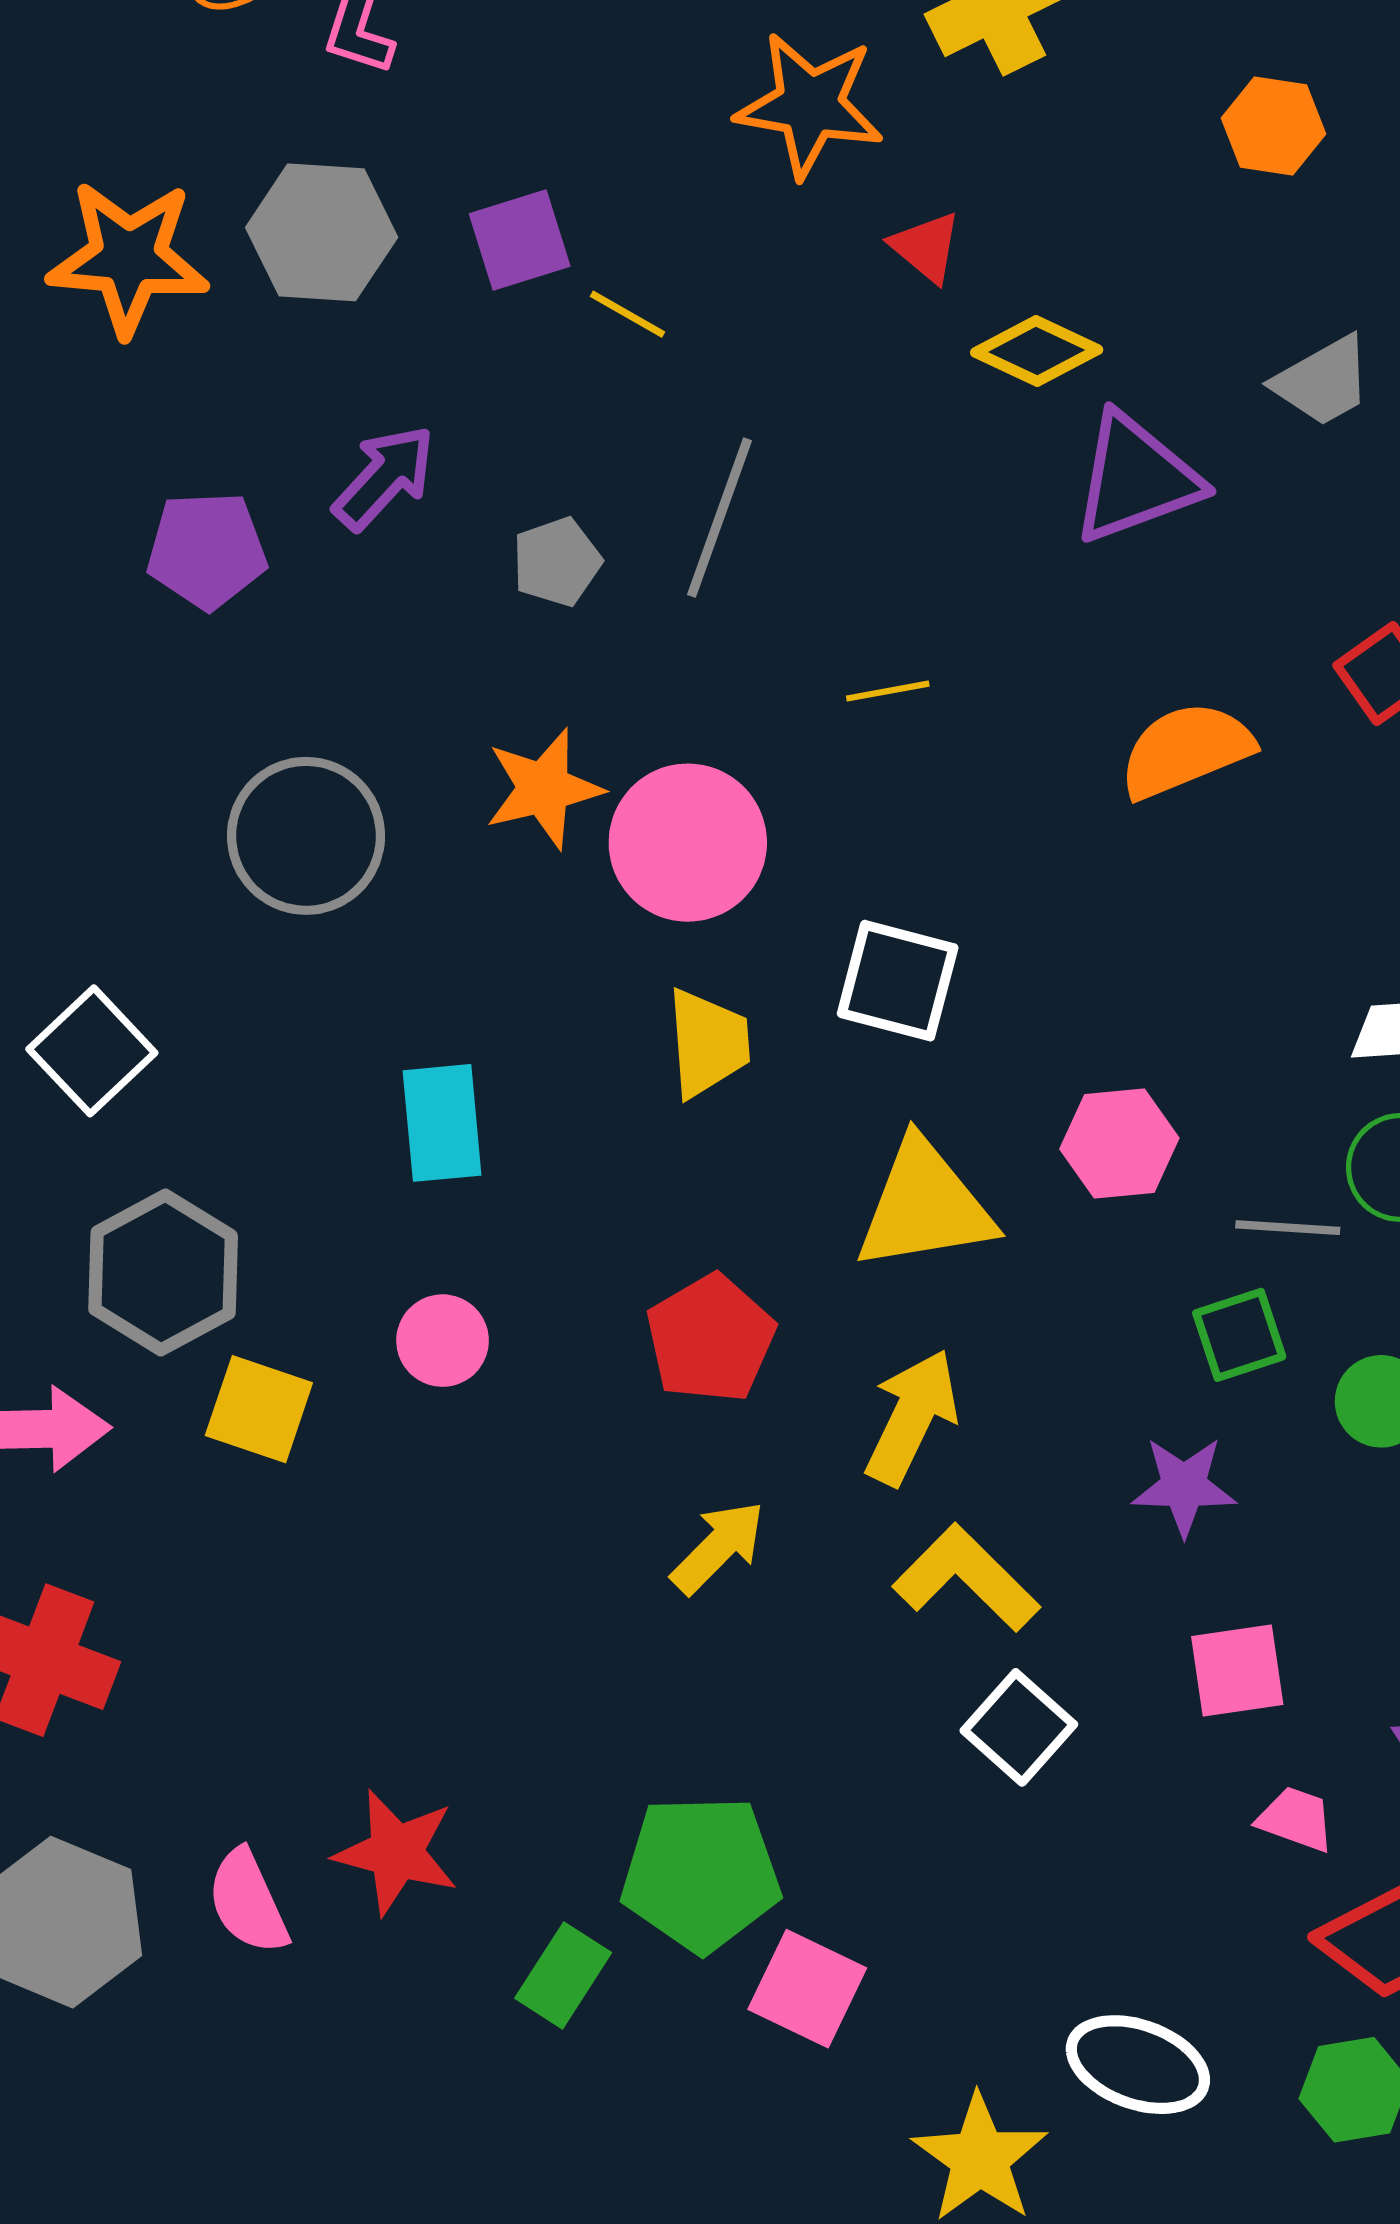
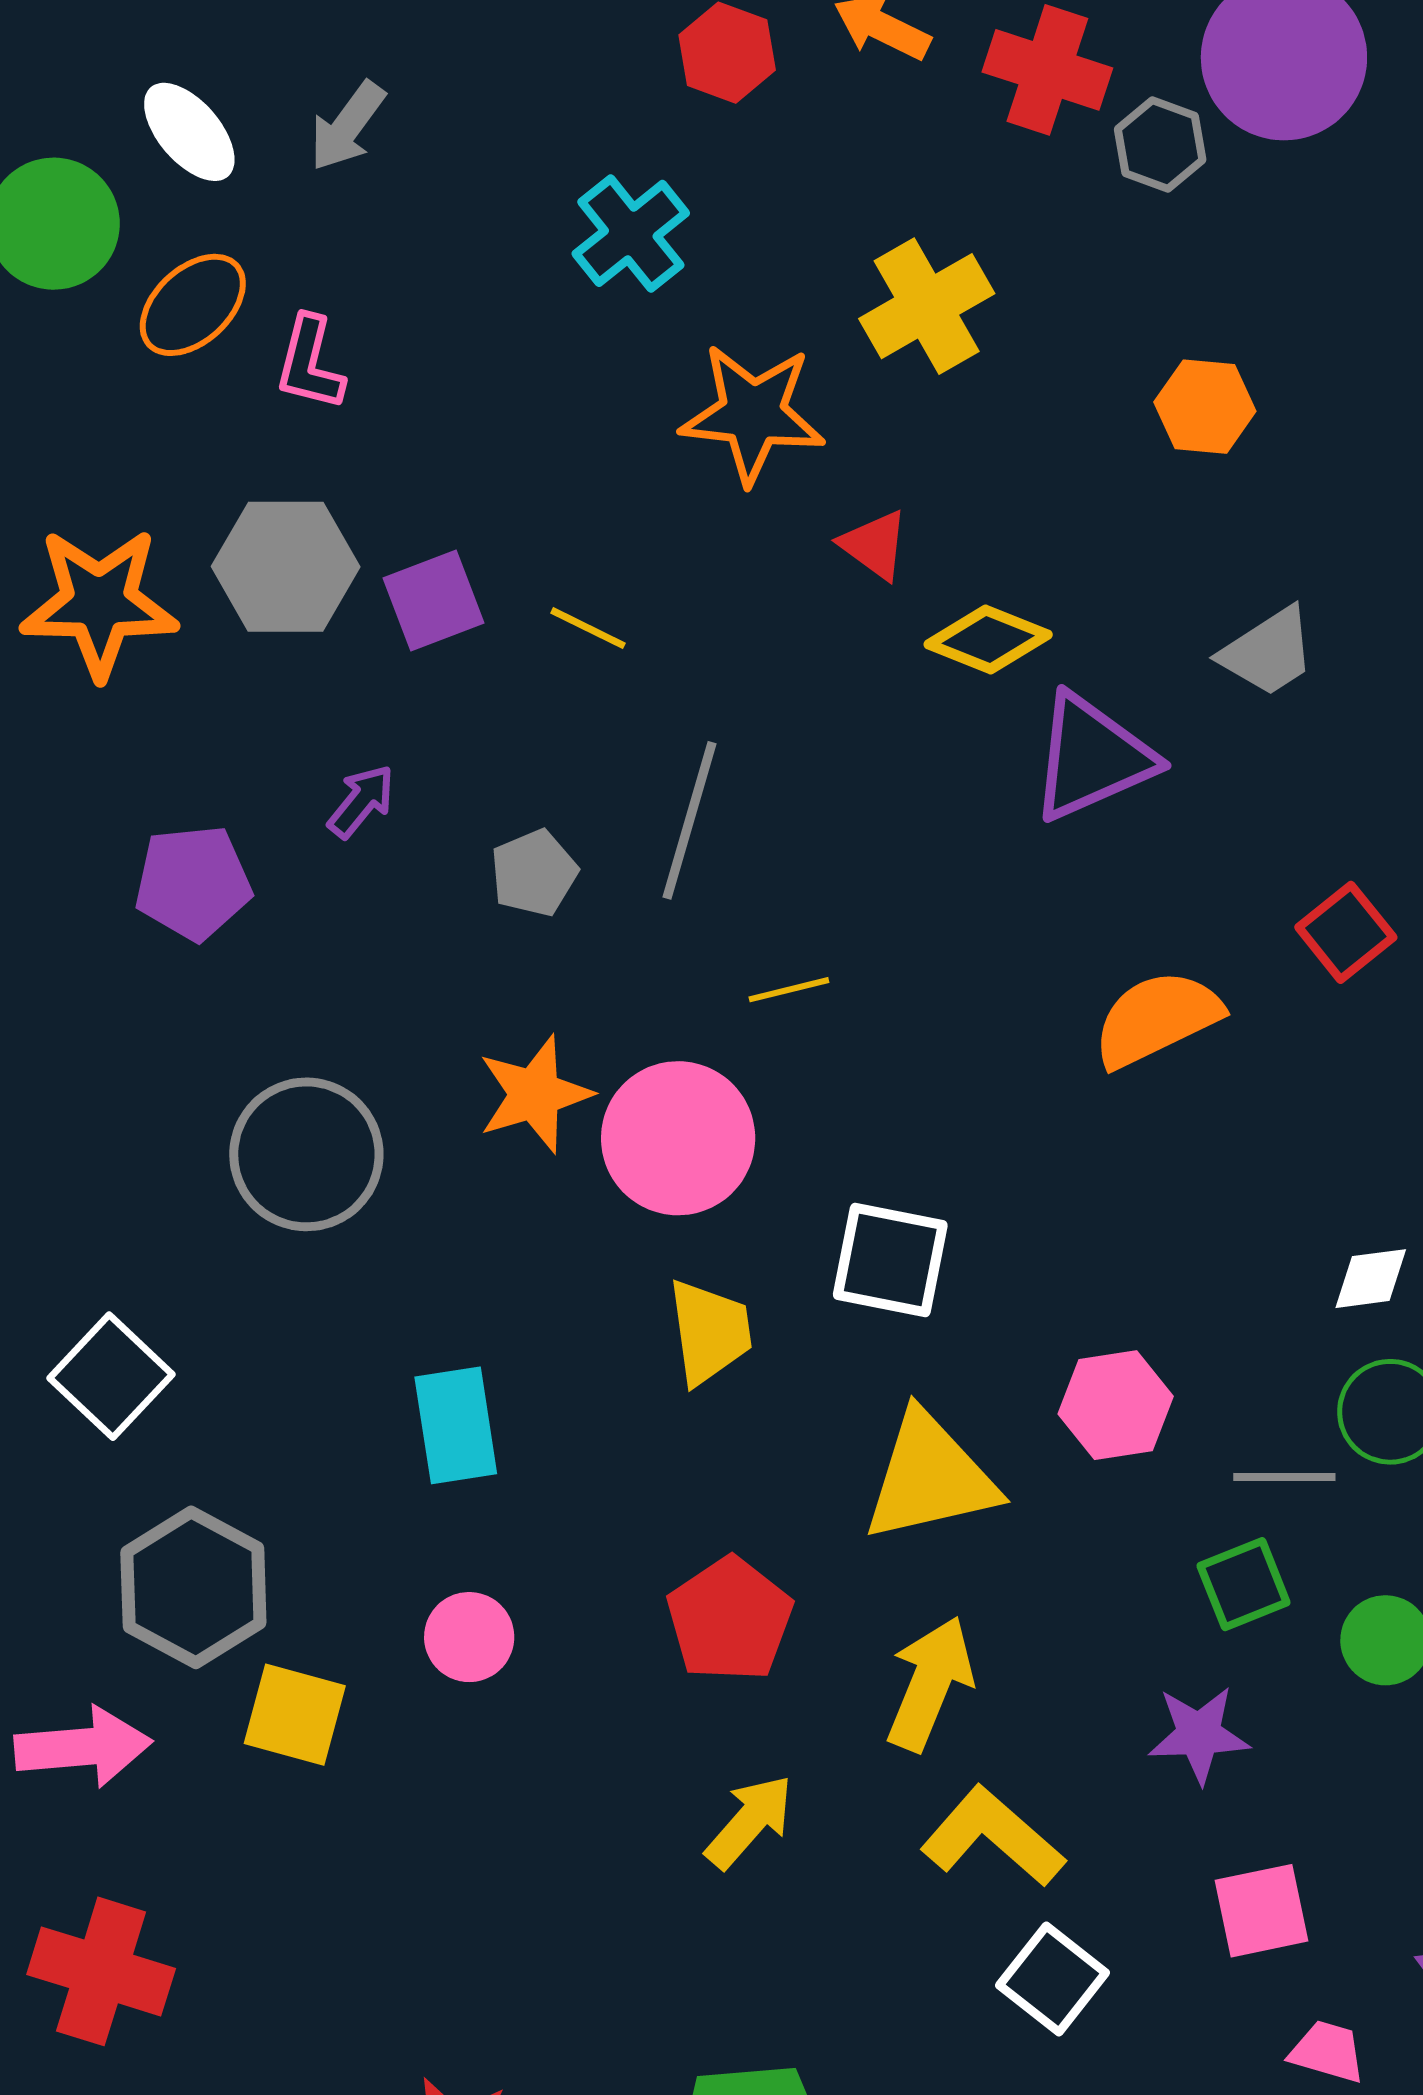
purple square: (520, 240) -> (434, 601), moved
purple arrow: (384, 478) -> (361, 801), size x0.7
yellow line: (888, 691) -> (789, 990), moved

